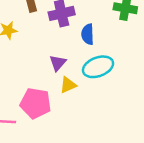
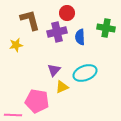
blue semicircle: (88, 34) -> (80, 37), moved

